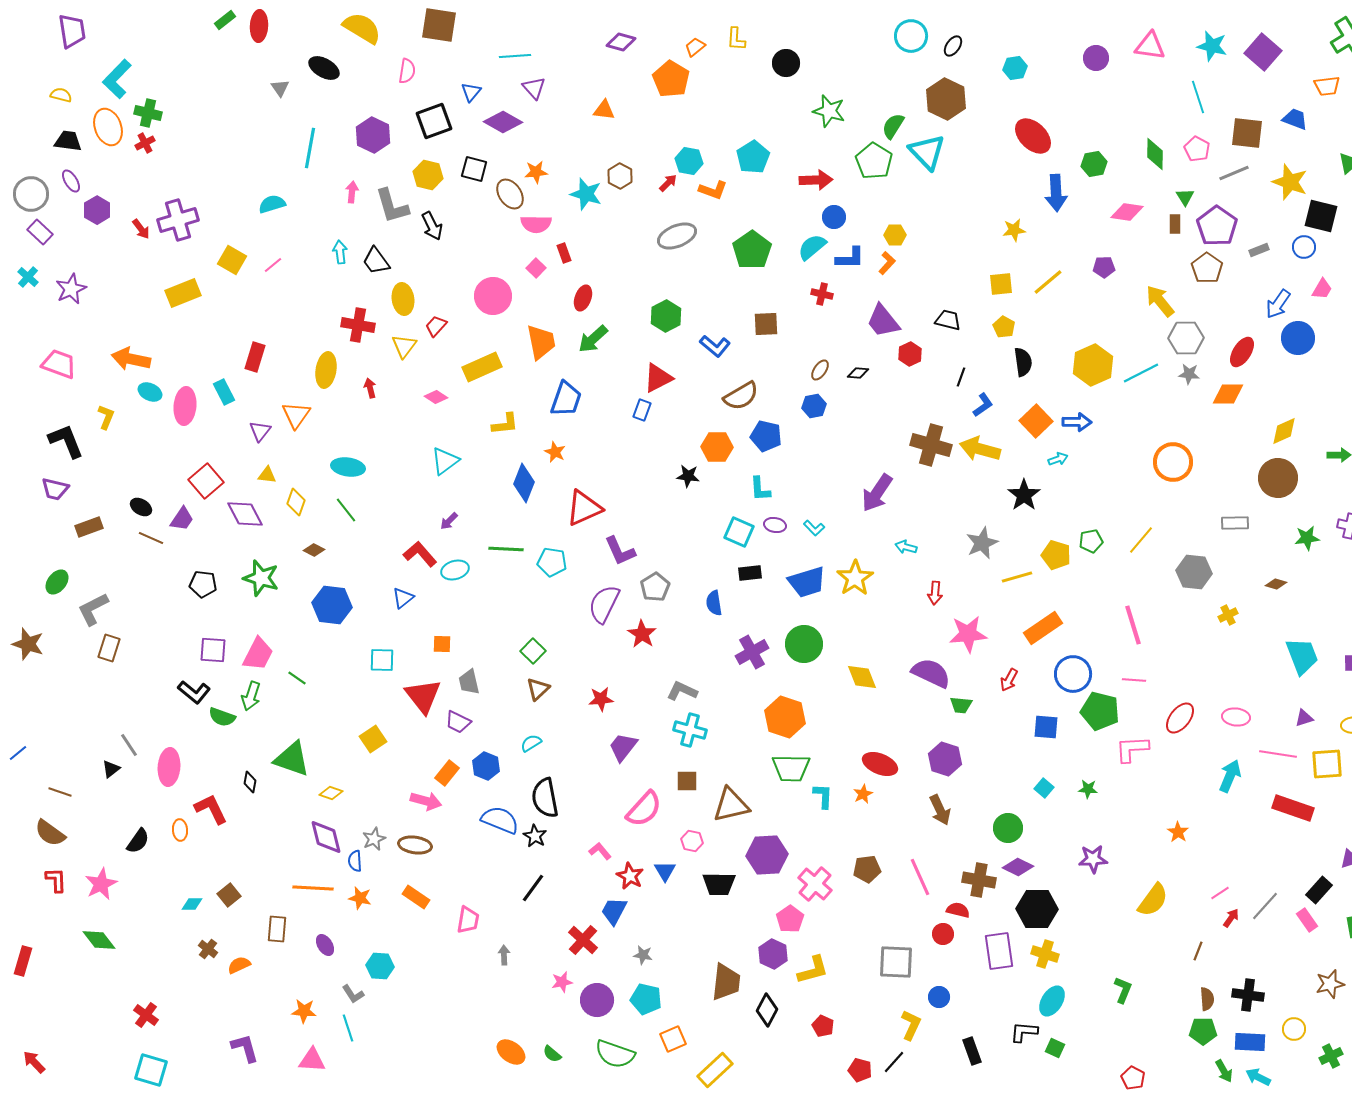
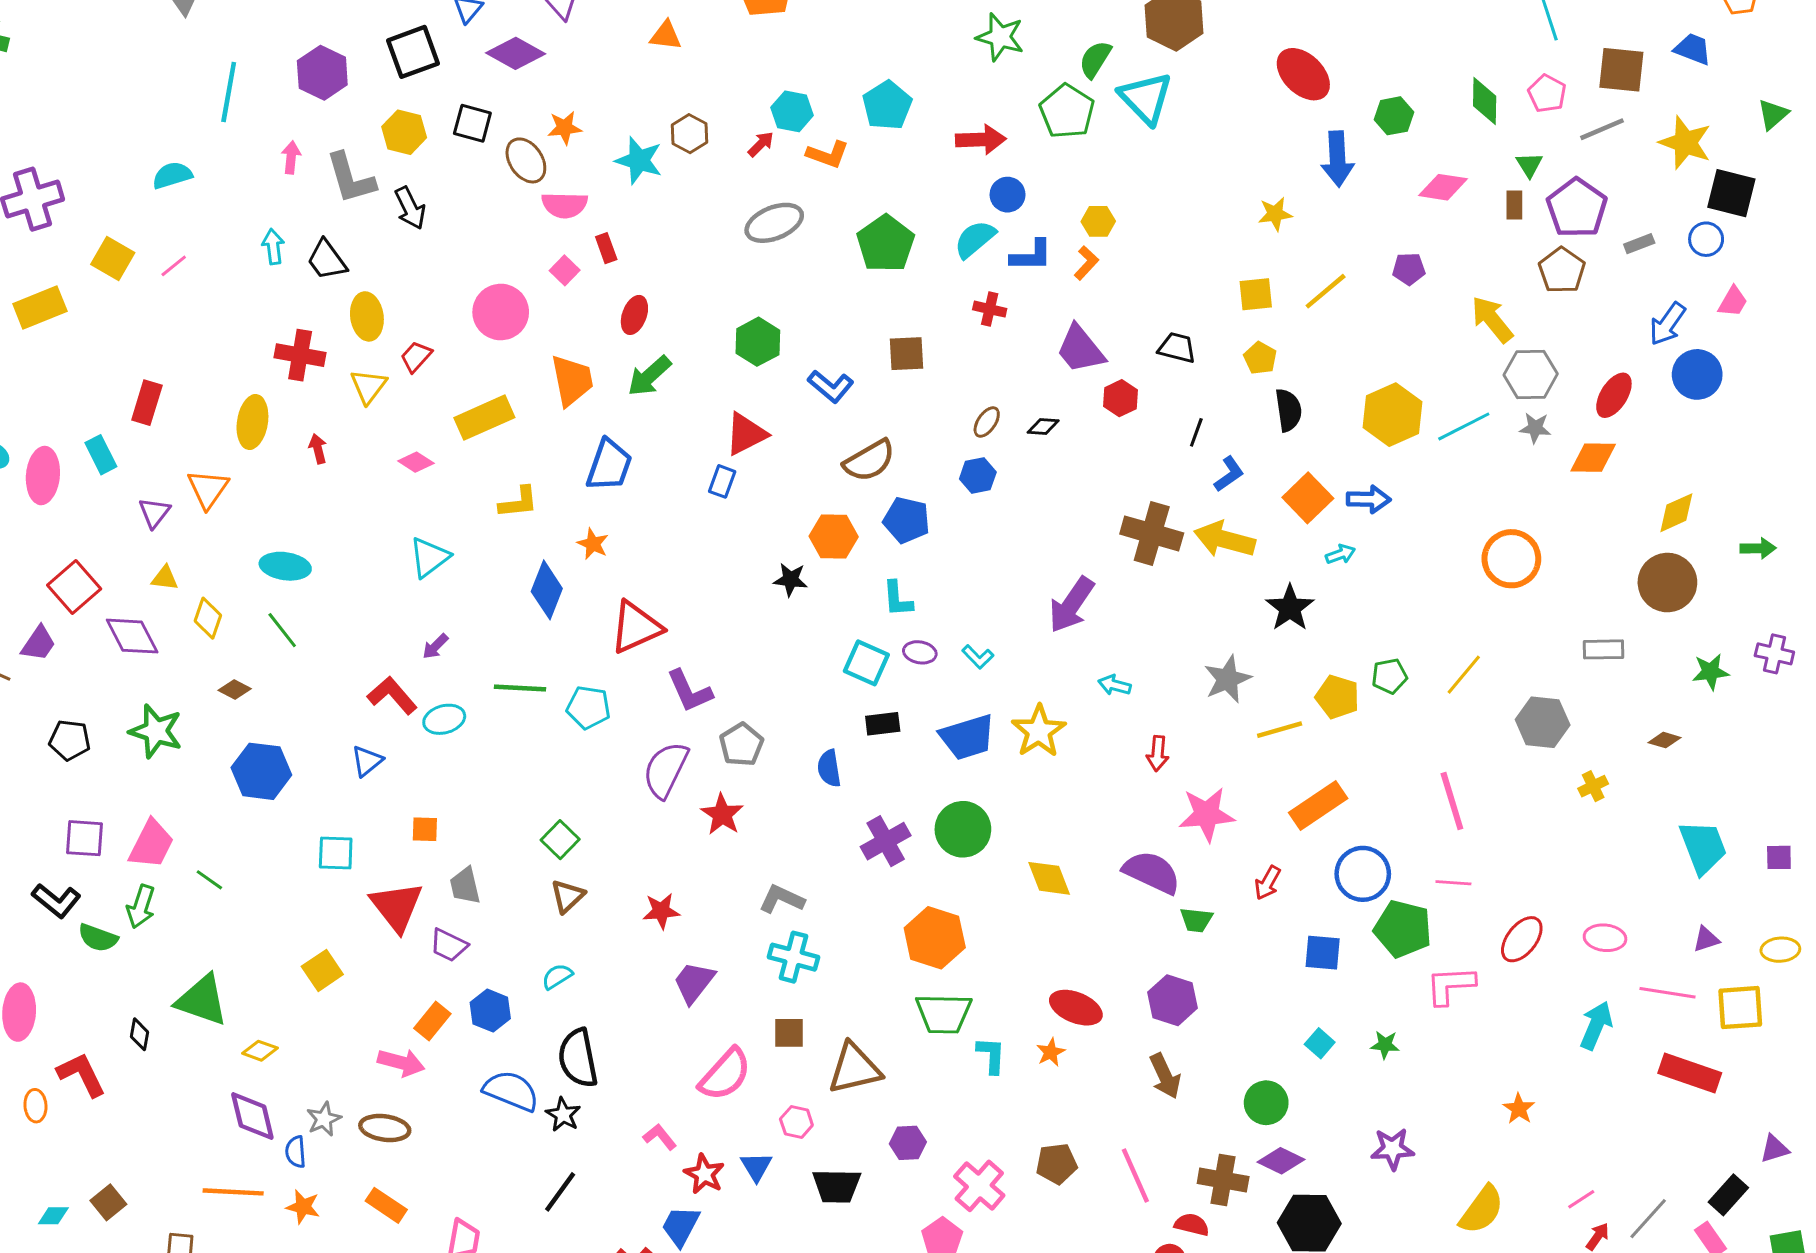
purple hexagon: (767, 855) -> (908, 1143), size x0.6

